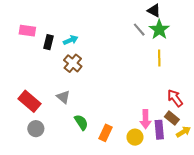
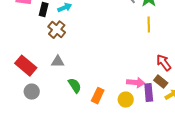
brown cross: (73, 63) -> (57, 30), moved
gray triangle: (63, 97) -> (58, 62), turned -40
pink arrow: (146, 119) -> (136, 83), turned -84

